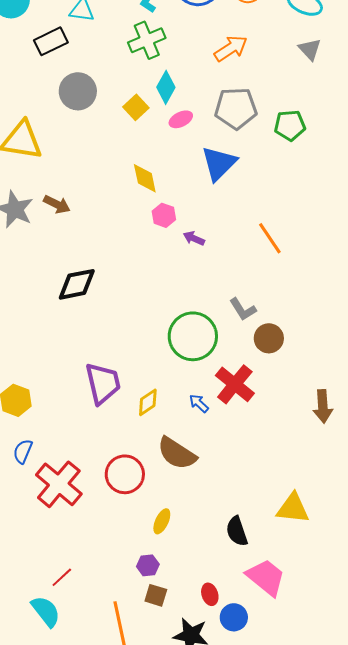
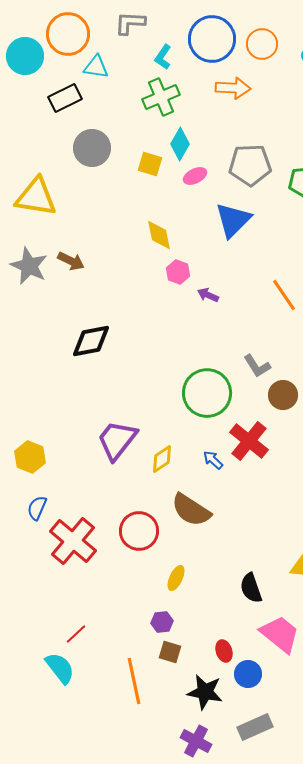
orange arrow: (231, 48) -> (233, 88), moved, turned 36
yellow square: (136, 107) -> (150, 164), turned -30
purple trapezoid: (103, 383) -> (117, 440), turned -129

